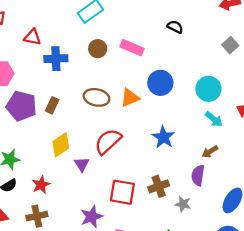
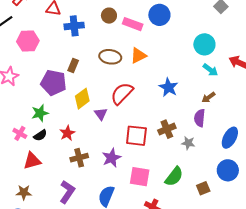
pink rectangle: (132, 48) -> (133, 24), moved
blue circle: (160, 83) -> (159, 15), moved
purple pentagon: (21, 106) -> (54, 83), moved
brown cross: (37, 216) -> (79, 158), moved

